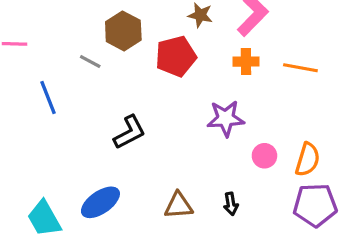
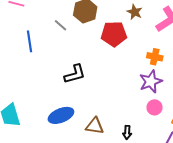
orange cross: (246, 62) -> (155, 57), moved
purple star: (226, 118) -> (151, 81), moved, turned -30
blue ellipse: (100, 202) -> (61, 115), moved

